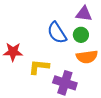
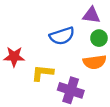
blue semicircle: (57, 33) -> (62, 36), turned -75
green circle: (81, 35) -> (99, 38), moved

